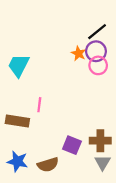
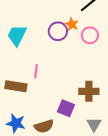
purple circle: (96, 51) -> (58, 31), moved
brown cross: (100, 141) -> (89, 91), moved

